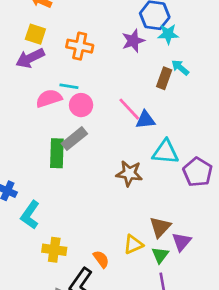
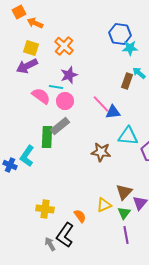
purple star: (133, 41) -> (69, 75), moved
orange cross: (80, 46) -> (64, 46), moved, turned 30
pink semicircle: (49, 98) -> (41, 96), turned 54
cyan L-shape: (30, 215) -> (27, 156), moved

